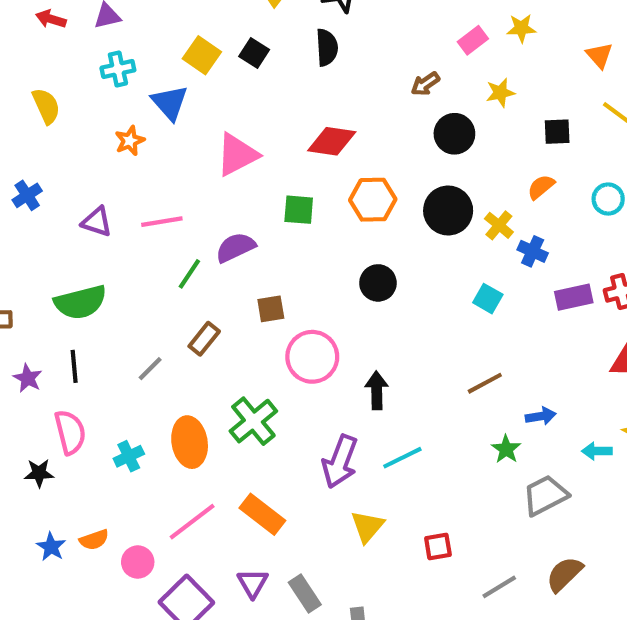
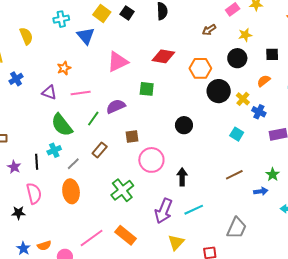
black circle: (454, 134) -> (237, 58), moved
orange star: (130, 141) -> (64, 68), moved
orange hexagon: (373, 200) -> (200, 68), moved
green semicircle: (80, 302) -> (62, 125), moved, turned 65
orange ellipse: (190, 442) -> (71, 191), moved
green star: (506, 449) -> (273, 174), moved
cyan cross: (129, 456) -> (54, 150), moved
gray trapezoid: (545, 495) -> (237, 228), moved, turned 140

